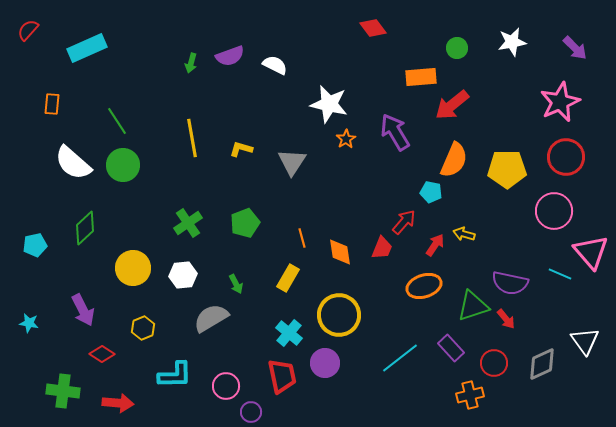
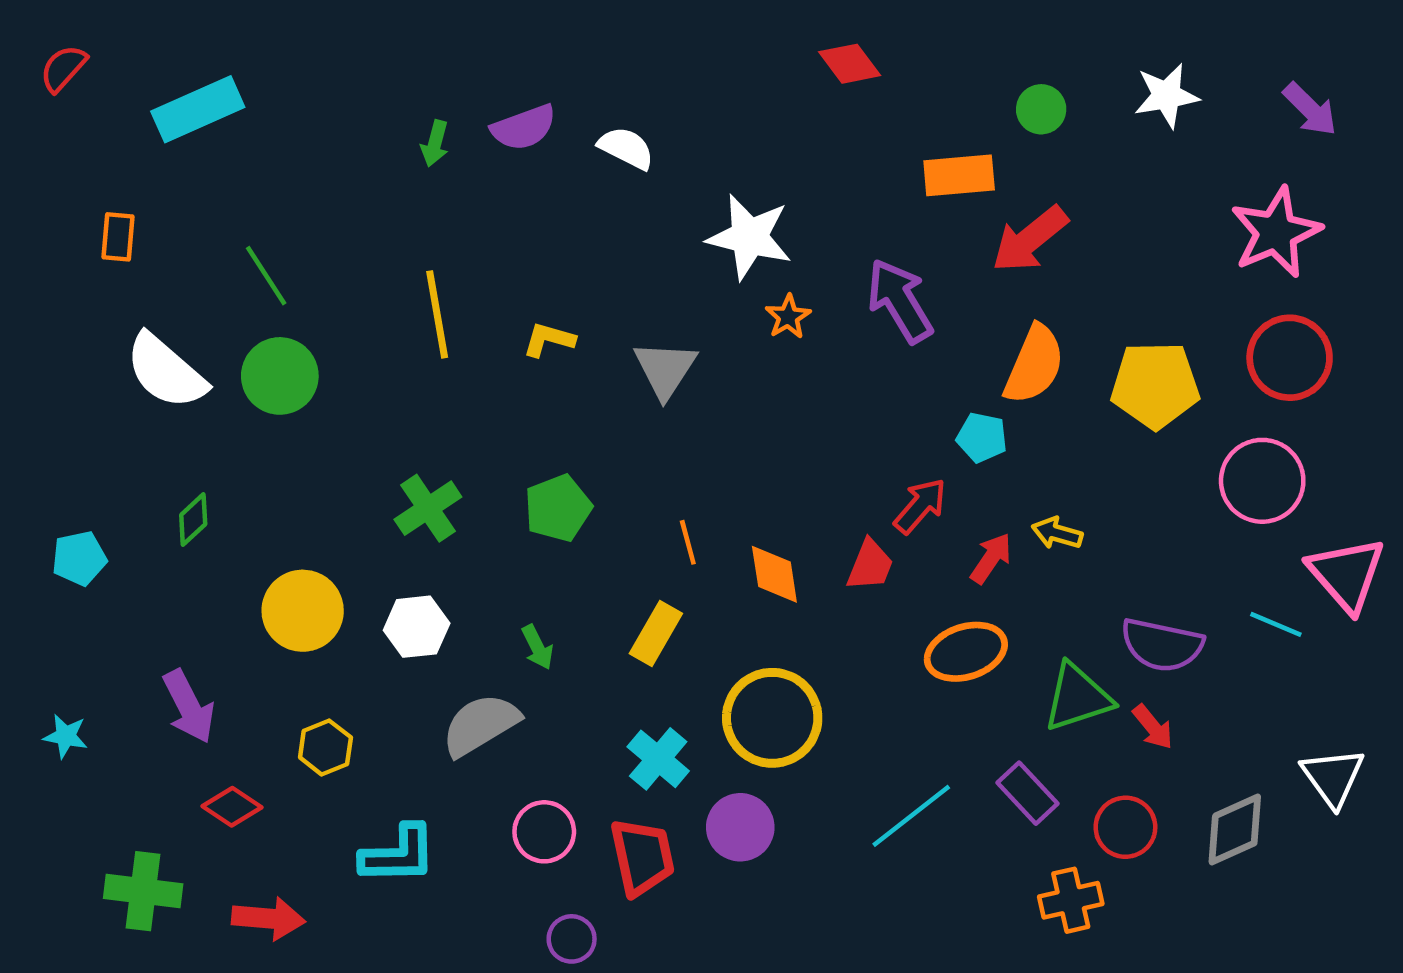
green diamond: (85, 228) -> (193, 520), size x0.7
pink circle: (226, 386) -> (544, 832), moved

